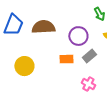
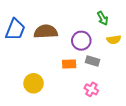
gray rectangle: (89, 56) -> (92, 61), turned 56
yellow circle: (24, 66) -> (34, 83), moved

